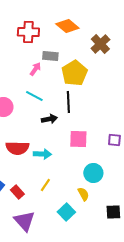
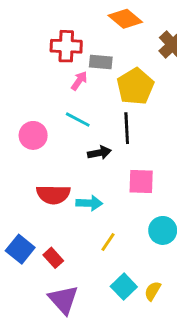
red cross: (28, 32) -> (66, 46), moved
yellow line: (45, 185) -> (108, 242), moved
yellow semicircle: (83, 194) -> (153, 291), moved, turned -120

